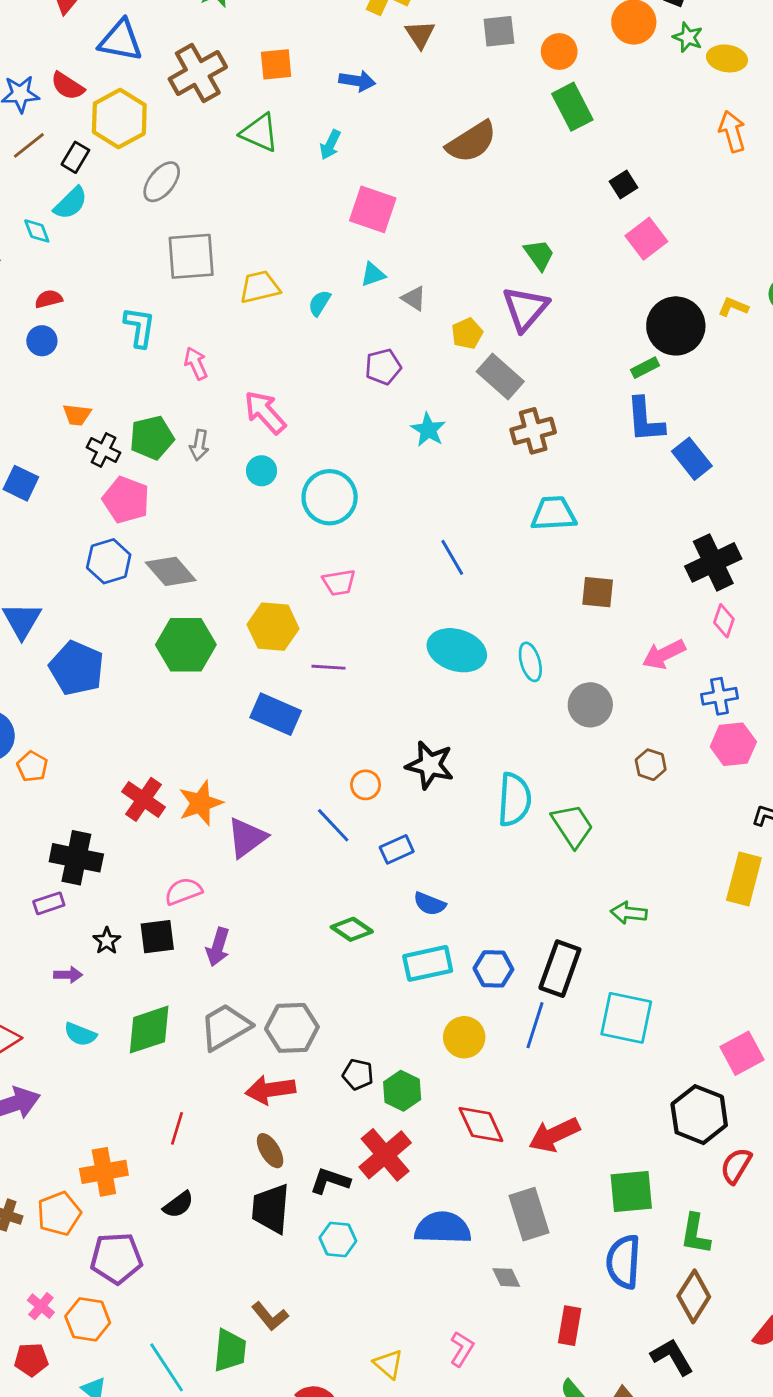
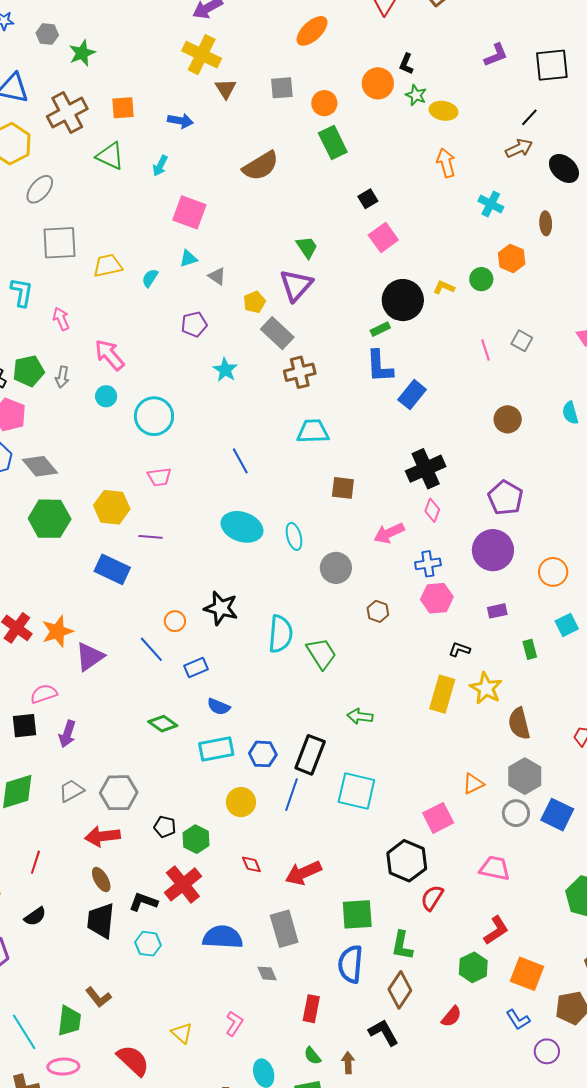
blue rectangle: (692, 459) -> (412, 395), turned 76
gray trapezoid: (225, 1027) -> (71, 791), size x0.7
red diamond: (481, 1125) -> (251, 864), size x0.6

